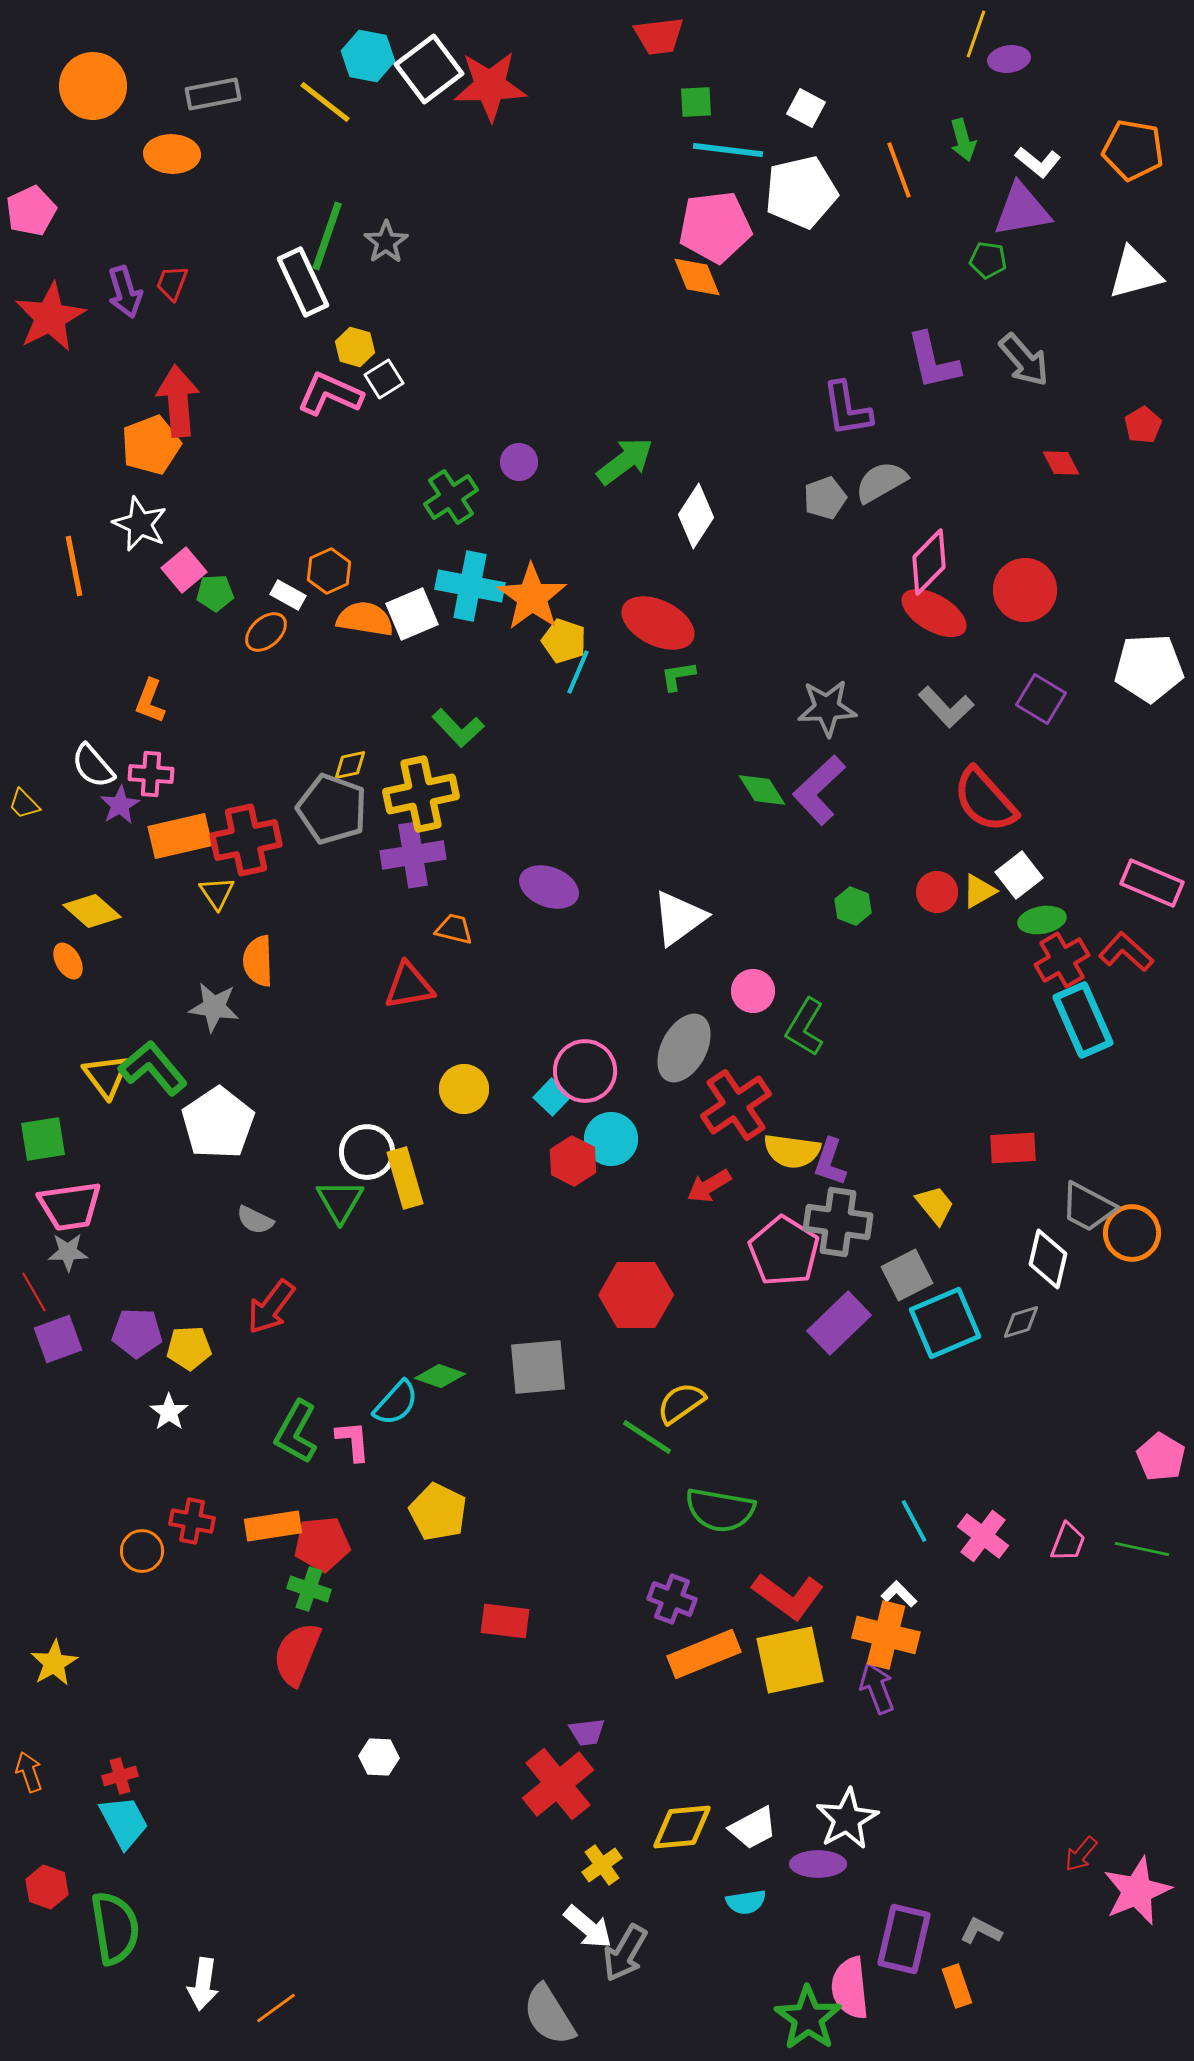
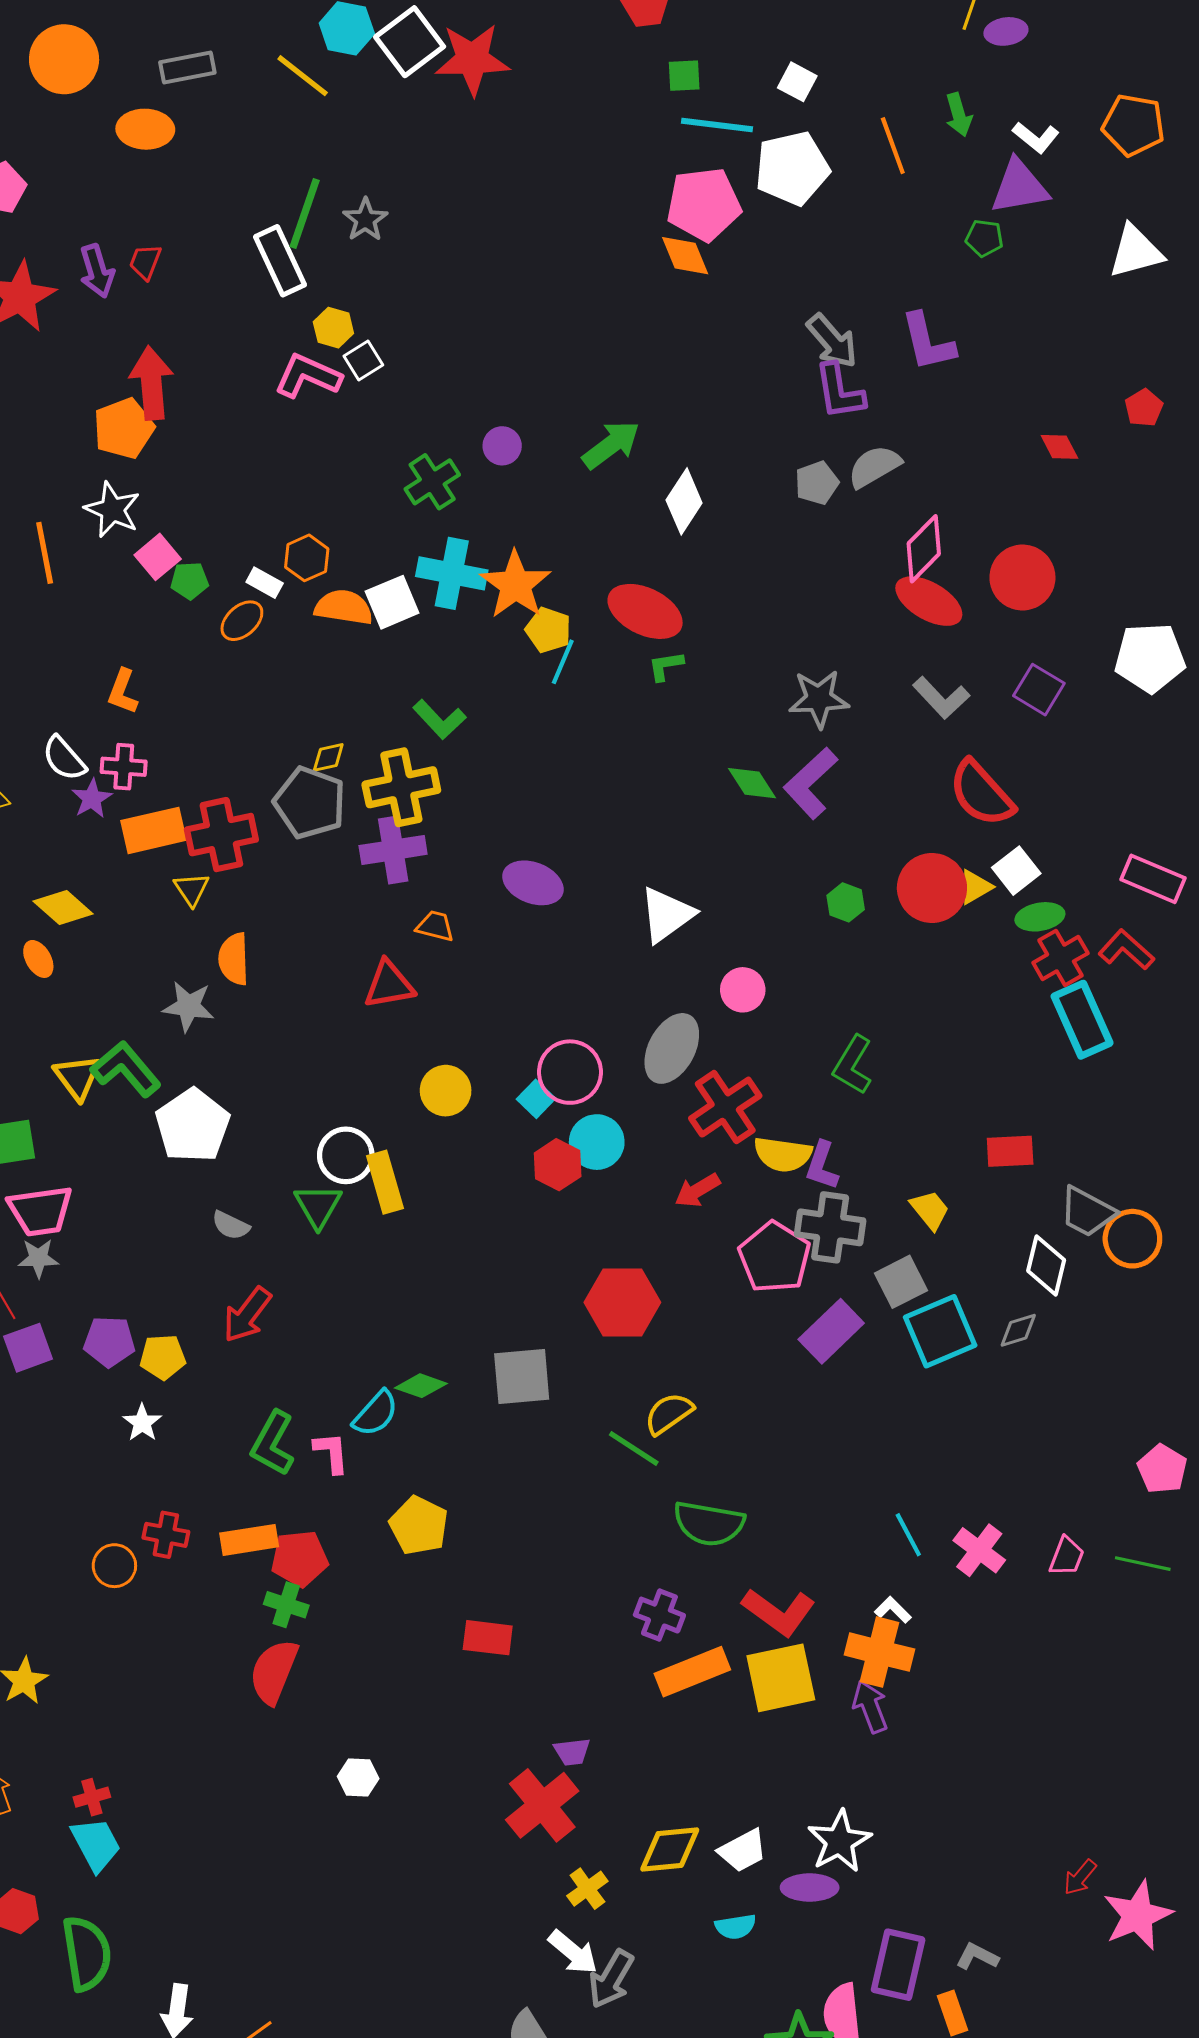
gray arrow: (1024, 360) -> (832, 341), moved
red circle: (937, 892) -> (932, 888), size x1.6
green L-shape: (805, 1027) -> (853, 1065), moved

